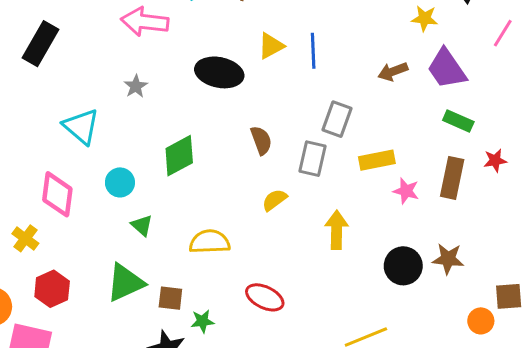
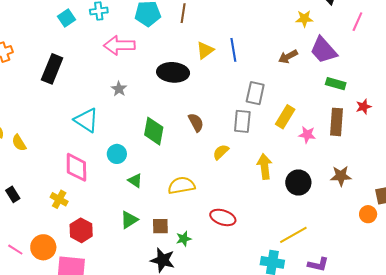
brown semicircle: (261, 140) -> (196, 122), moved
green diamond: (179, 156) -> (154, 131), turned -44
yellow rectangle: (377, 160) -> (285, 117), turned -40
black circle: (403, 266) -> (298, 183), moved
green triangle: (125, 283) -> (129, 220), size x0.7

